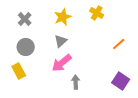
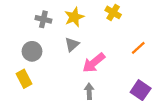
gray cross: (25, 19) -> (43, 19), moved, turned -32
pink arrow: (62, 63) -> (94, 63), moved

